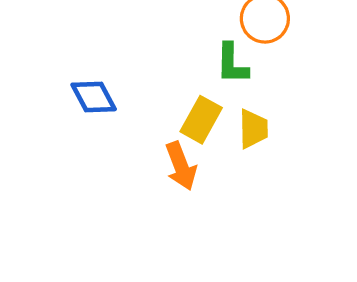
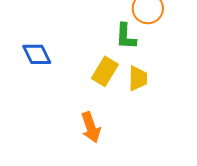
orange arrow: (181, 166) -> (91, 127), moved

